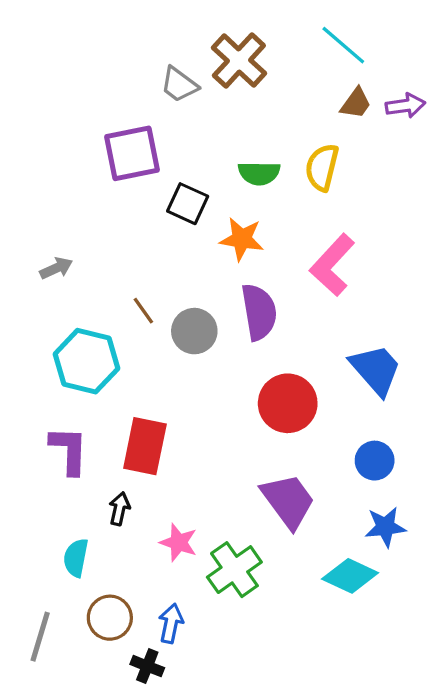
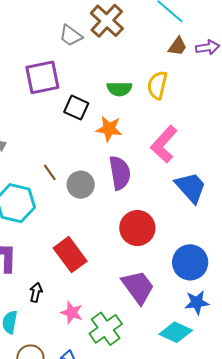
blue trapezoid: (376, 370) -> (191, 187), moved
red rectangle: (145, 446) -> (70, 255), moved, turned -48
blue circle: (375, 461) -> (190, 262), size x1.5

